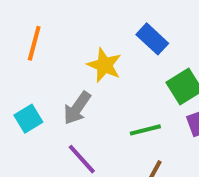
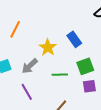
green line: (145, 130) -> (60, 75), moved

